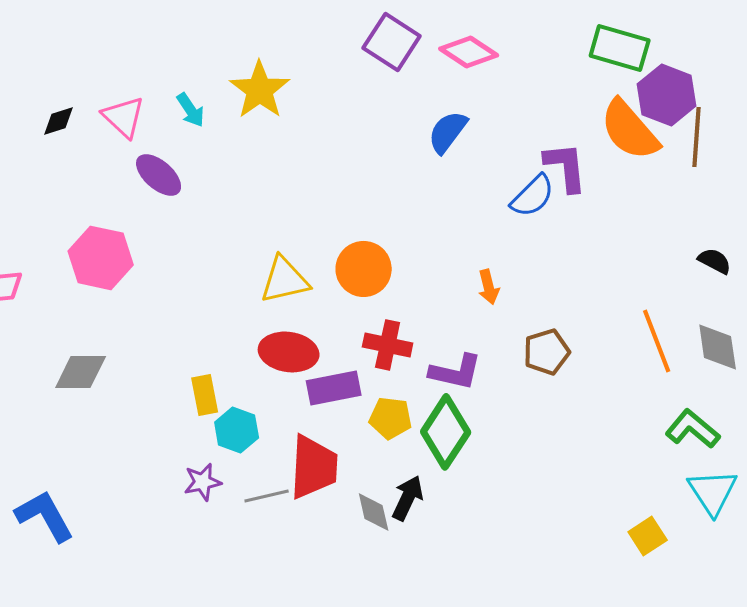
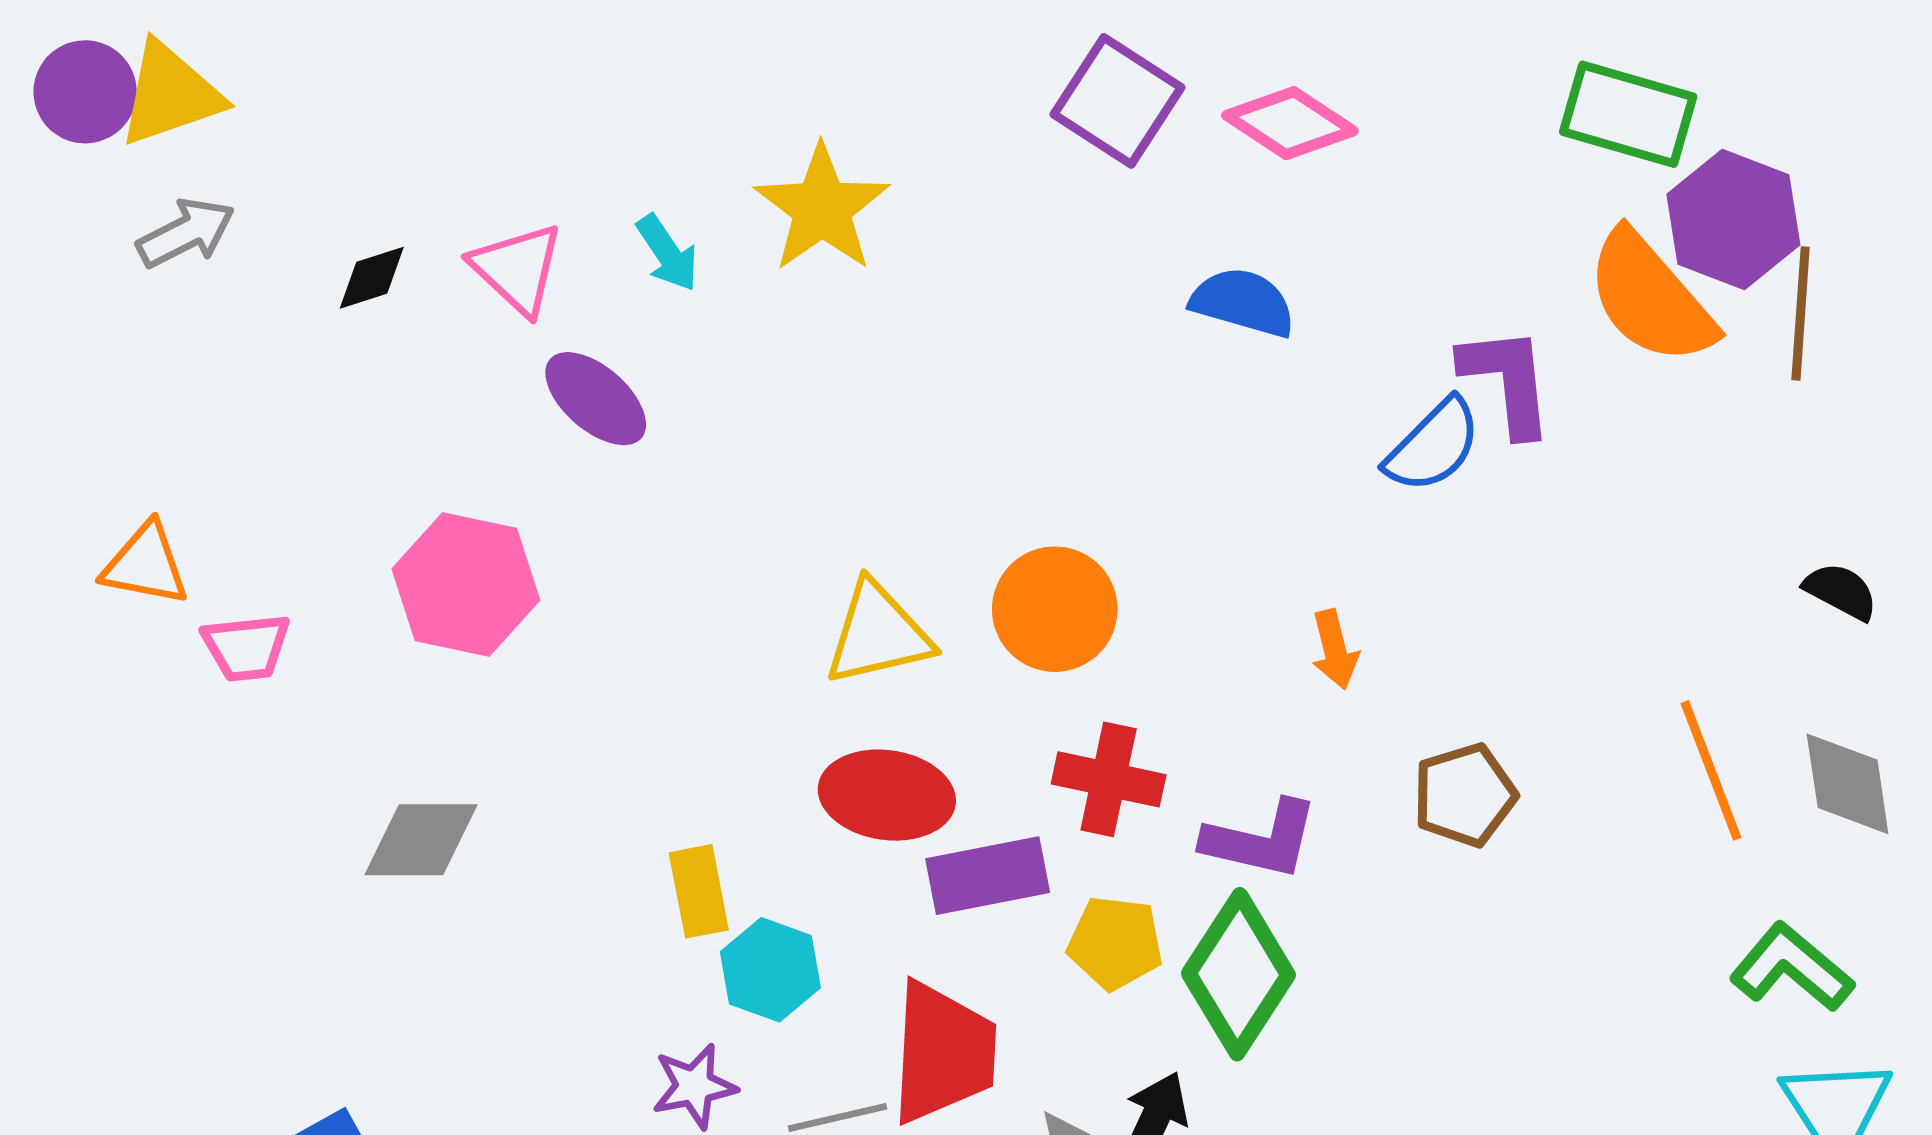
blue semicircle: (448, 132) -> (1243, 302), turned 69

